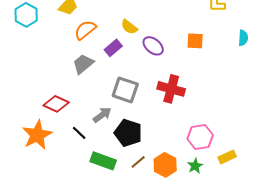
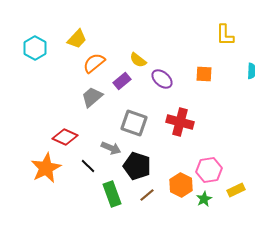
gray arrow: (102, 115) -> (111, 148), turned 60
green rectangle: (103, 161) -> (112, 194), turned 50
orange hexagon: (165, 165) -> (181, 185), moved

